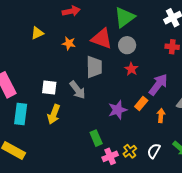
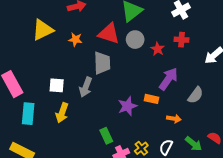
yellow triangle: (37, 33) -> (43, 30), size x1.6
red star: (131, 69) -> (158, 49), moved
gray arrow: (77, 90) -> (86, 87), turned 60
orange rectangle: (141, 104) -> (152, 99), turned 64
orange arrow: (161, 115) -> (174, 119), moved, turned 96

